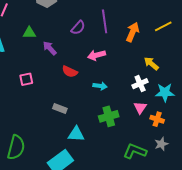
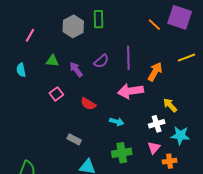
yellow line: (163, 26) -> (186, 58), moved
purple arrow: (50, 48) -> (76, 69), moved
pink arrow: (96, 55) -> (131, 91), moved, size x1.4
pink square: (26, 79) -> (56, 94), moved, turned -32
orange cross: (157, 119) -> (170, 161), turned -32

